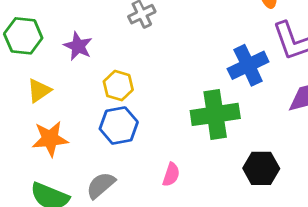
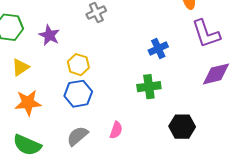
blue cross: (248, 65) -> (158, 49), moved, size x0.7
green cross: (215, 114) -> (149, 87), size x0.7
gray semicircle: (101, 185) -> (77, 136), moved

